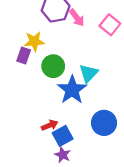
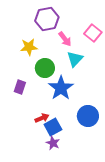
pink arrow: (77, 18) -> (65, 39), moved
purple rectangle: (24, 56) -> (20, 87), moved
cyan triangle: (89, 73) -> (75, 59), moved

